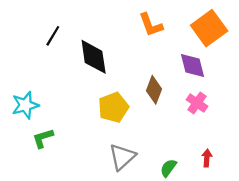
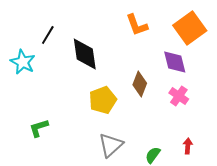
cyan star: (25, 105) -> (23, 62), moved, turned -30

